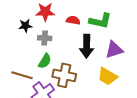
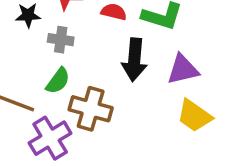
yellow trapezoid: (107, 76) -> (194, 116), moved

